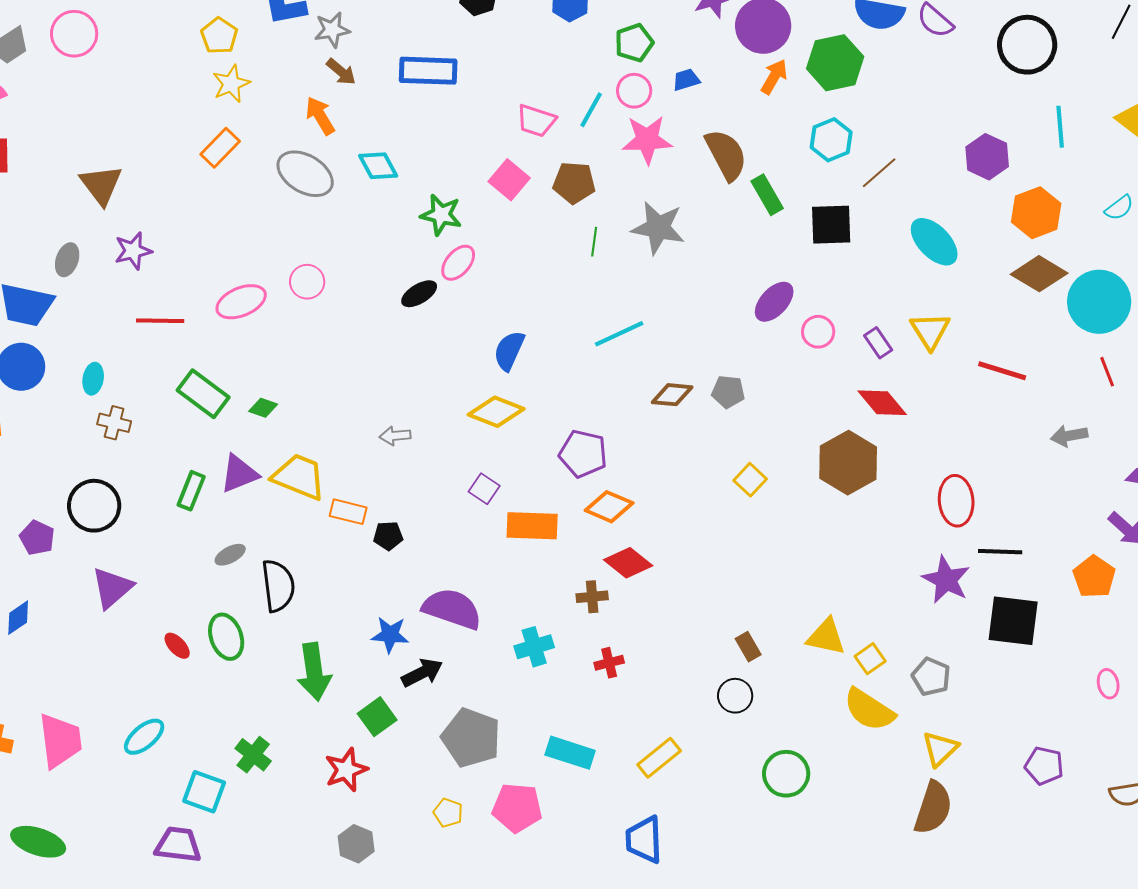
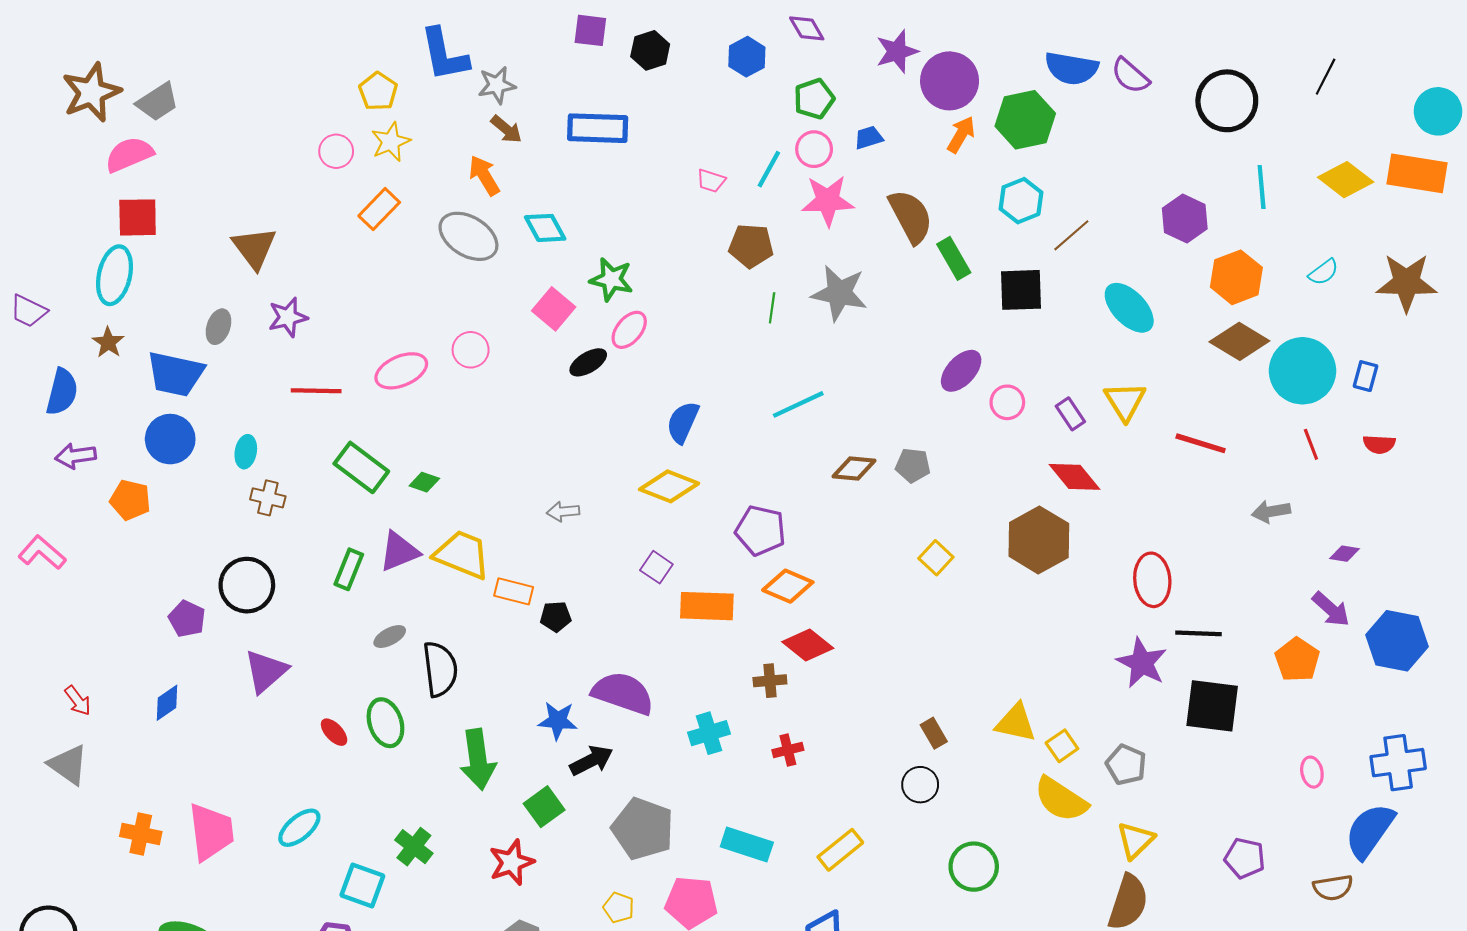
pink circle: (74, 34) -> (336, 151), moved, size x0.7
pink trapezoid: (536, 121) -> (711, 181), size x0.7
pink square: (509, 180) -> (554, 309), moved

